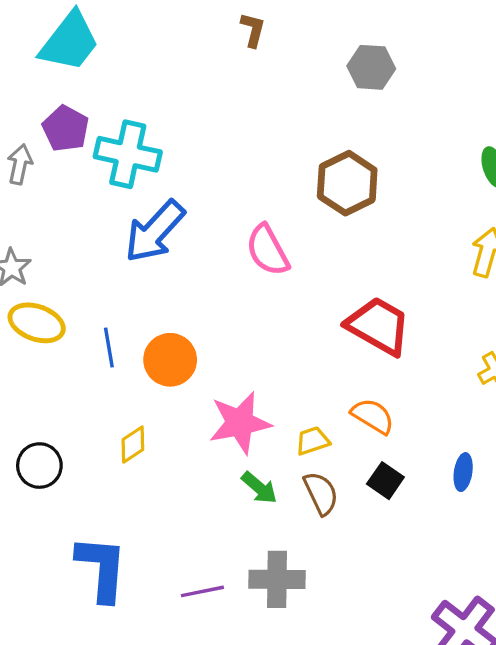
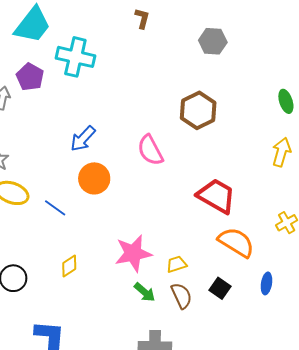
cyan cross: (128, 154) -> (75, 57), moved
blue arrow: (155, 231) -> (83, 139), size x0.7
blue line: (109, 348) -> (55, 208), turned -45
orange circle: (170, 360) -> (94, 178), moved
orange semicircle: (373, 416) -> (236, 242), moved, size x1.4

